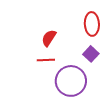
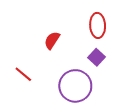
red line: (46, 60) -> (23, 74), moved, turned 42

